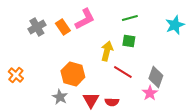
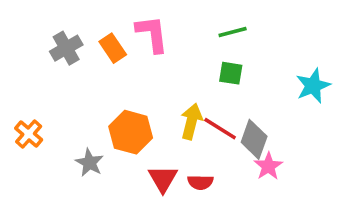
pink L-shape: (85, 19) -> (152, 34), turned -70
cyan star: (175, 25) -> (313, 86), moved
yellow arrow: (107, 51) -> (191, 121), moved
gray diamond: (156, 77) -> (254, 139), moved
gray star: (60, 97) -> (89, 163), moved

